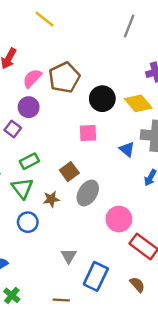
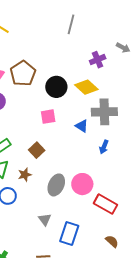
gray ellipse: (88, 193) -> (56, 185), moved
brown semicircle: (137, 285) -> (112, 241), moved

